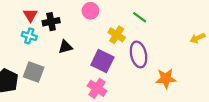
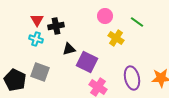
pink circle: (90, 11) -> (105, 16), moved
purple ellipse: (139, 54) -> (132, 78), moved
purple square: (102, 61) -> (87, 62), moved

